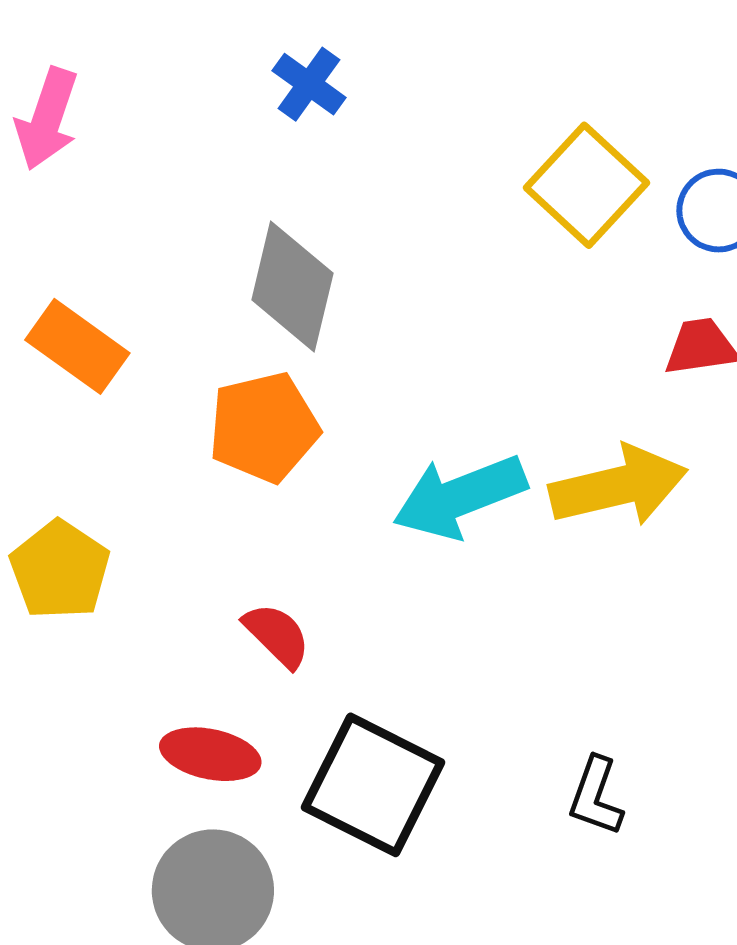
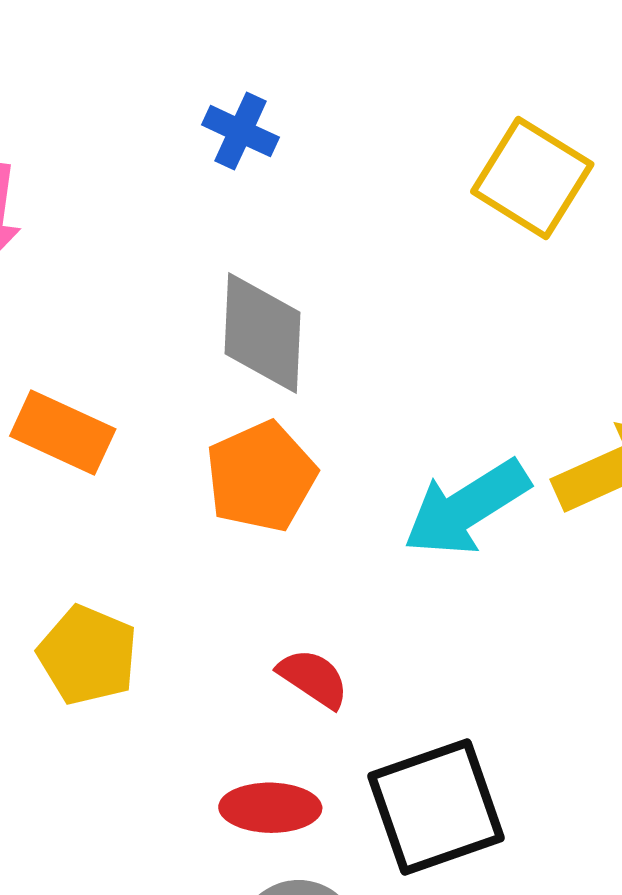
black square: (373, 785) -> (436, 807), turned -35

